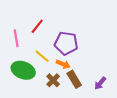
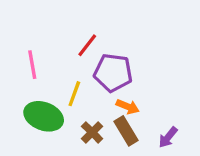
red line: (37, 26) -> (87, 45), moved
yellow line: (42, 56) -> (74, 94), turned 70
orange arrow: (63, 64) -> (128, 107), moved

